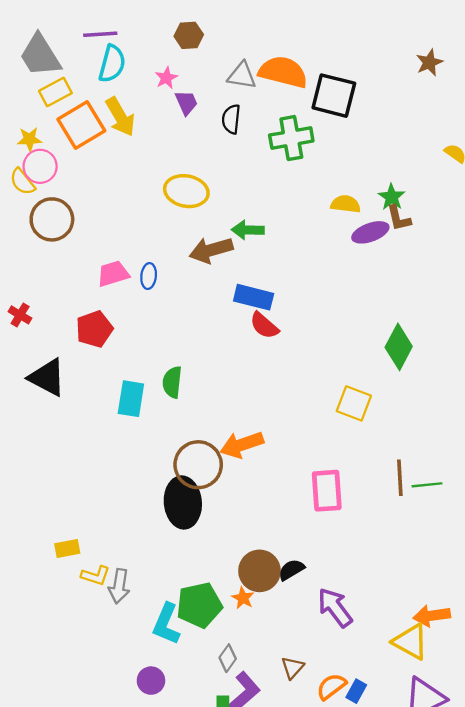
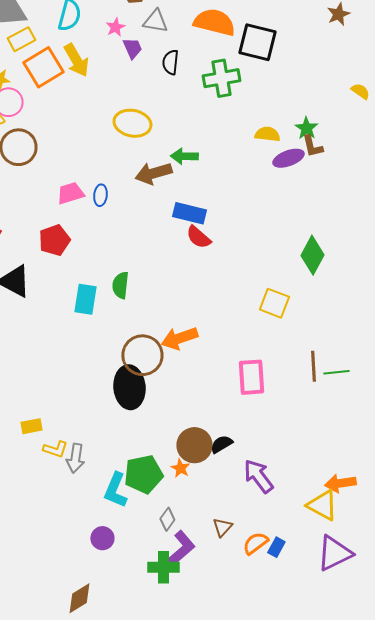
gray triangle: (242, 75) -> (155, 21), moved

